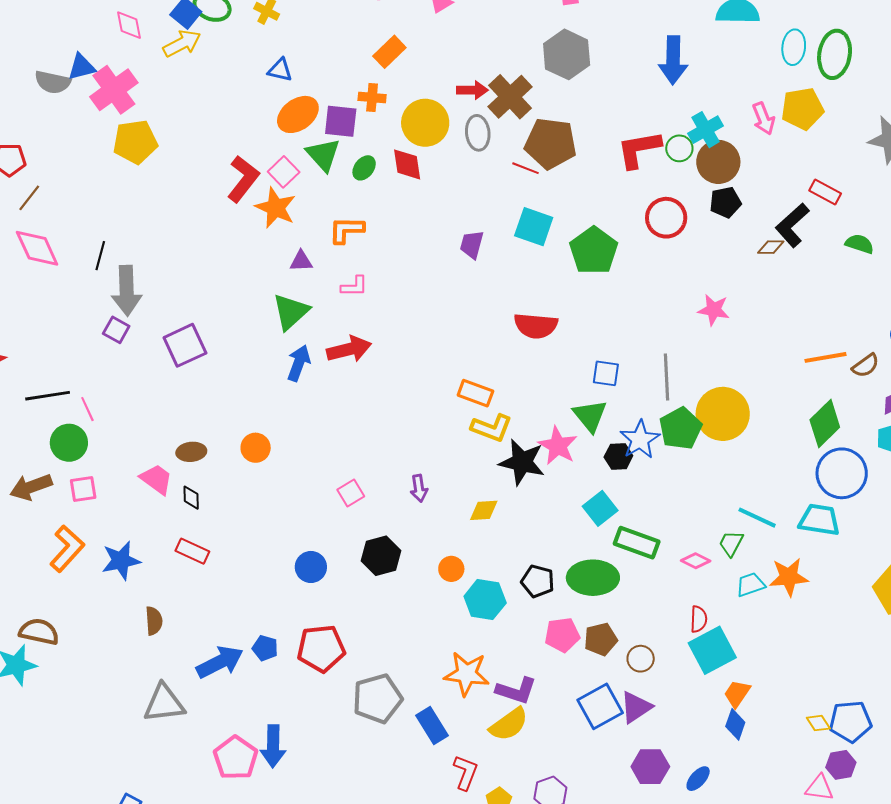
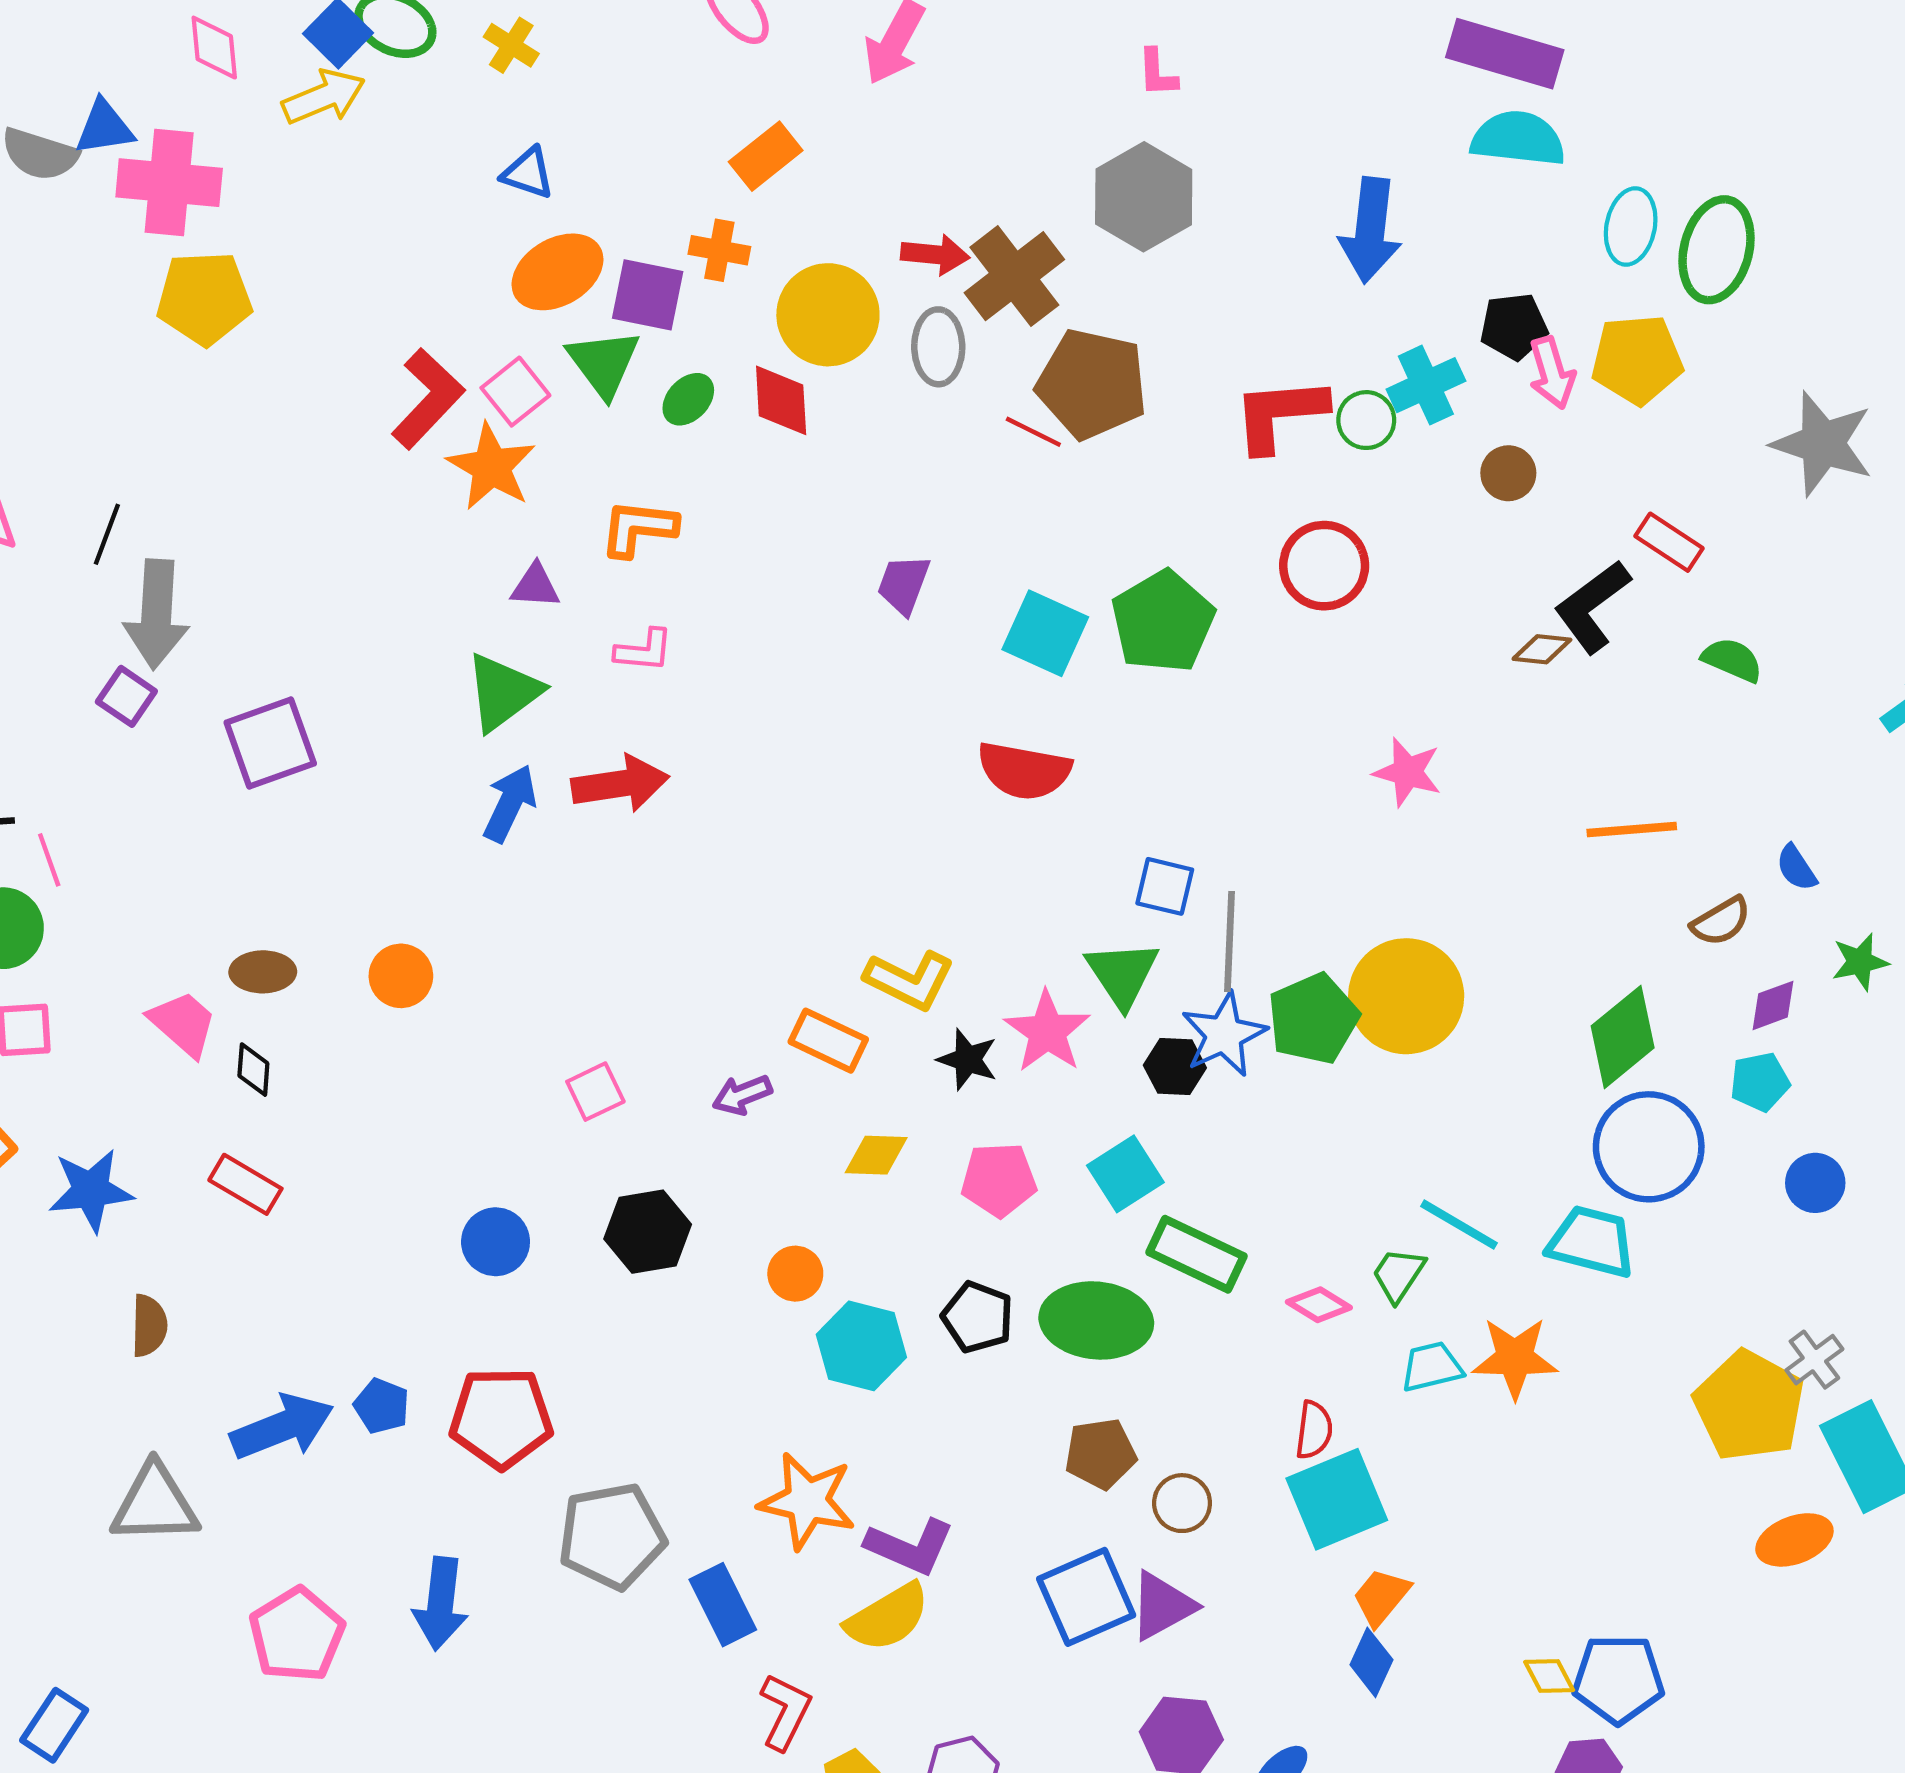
pink cross: (114, 90) -> (169, 183), turned 36
brown circle: (718, 162) -> (1508, 473), moved, size x0.6
black pentagon: (725, 202) -> (1514, 326), moved
cyan square: (534, 227) -> (1045, 633), moved
orange line: (826, 357) -> (1632, 829), moved
gray line: (667, 377) -> (1229, 941), moved
orange rectangle: (475, 393) -> (828, 1041), moved
black star: (522, 462) -> (968, 1059), size x0.6
purple arrow: (419, 488) -> (742, 1095), turned 72
pink pentagon: (562, 635) -> (999, 1180), moved
blue arrow: (273, 746) -> (441, 1604), moved

